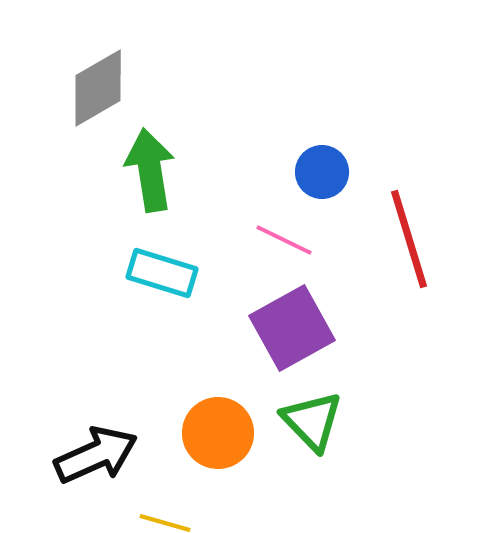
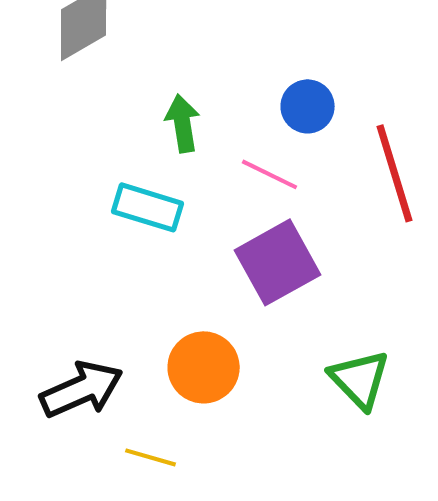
green arrow: (150, 170) -> (183, 123), moved, size x0.7
green triangle: (312, 421) -> (360, 379), moved

